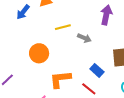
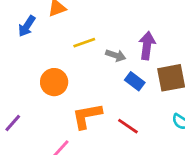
purple arrow: (106, 15) -> (147, 46), moved
blue rectangle: (97, 70) -> (135, 81), moved

